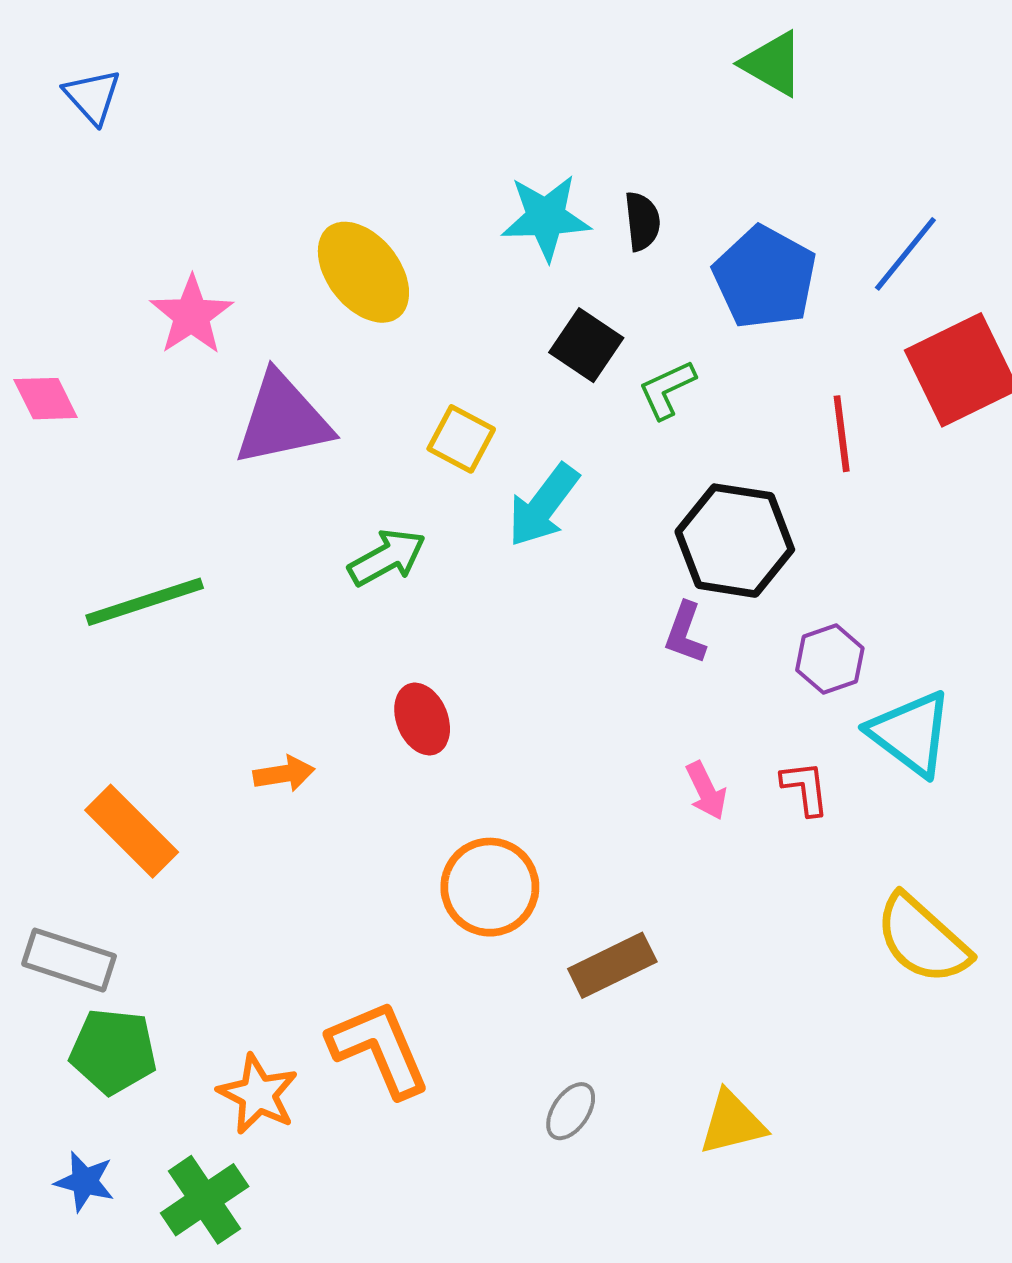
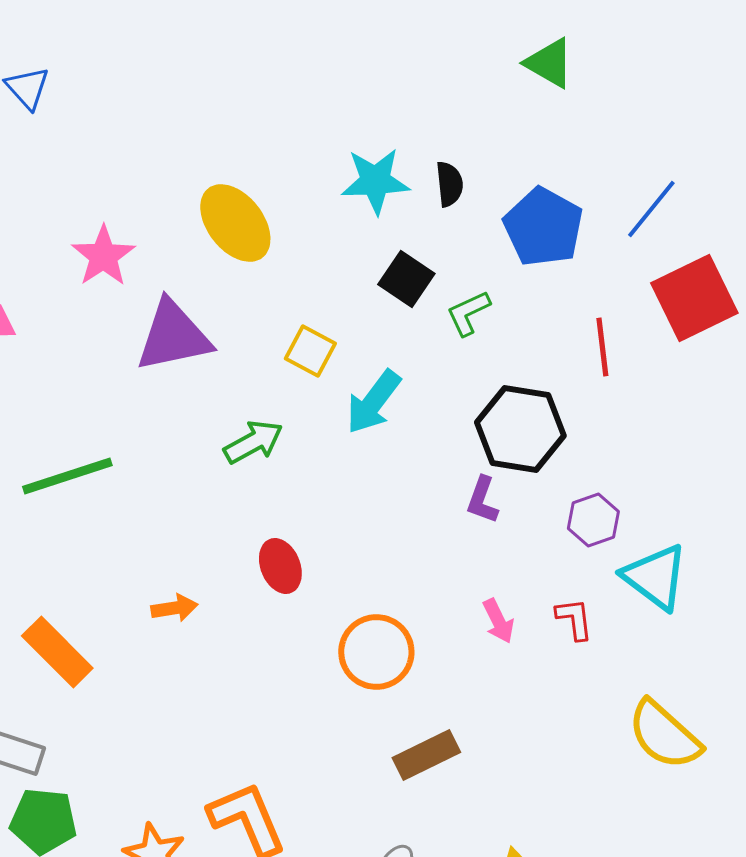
orange circle: (490, 887) -> (376, 652), moved

